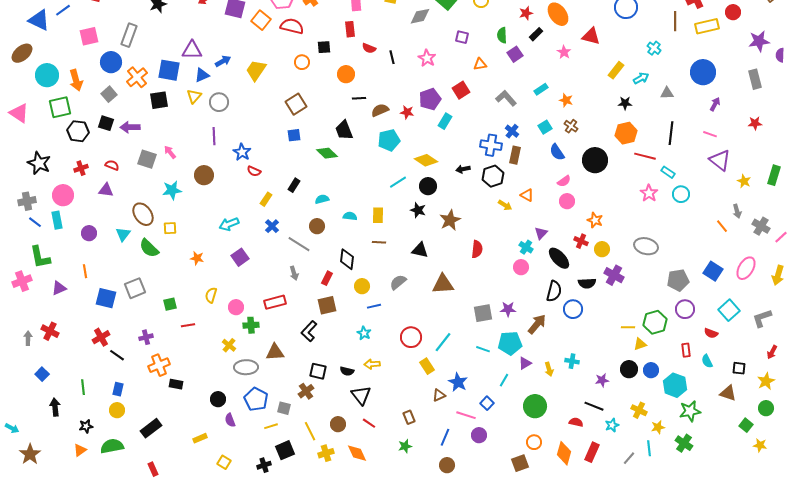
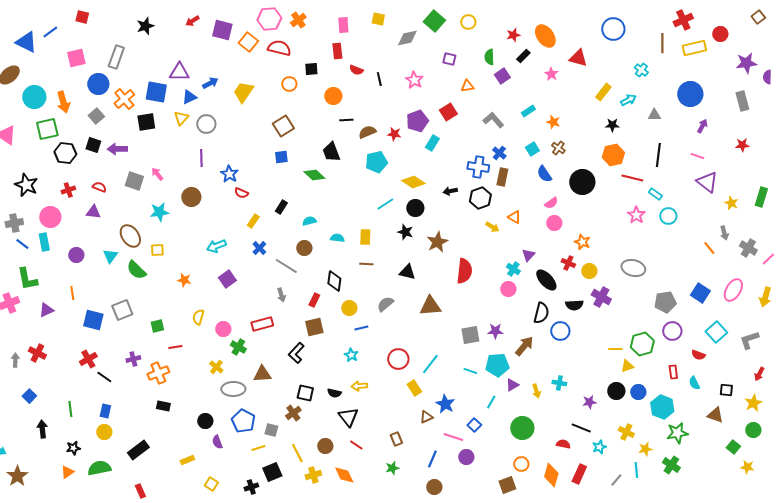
red semicircle: (477, 249) -> (464, 271), size x1.4
green cross: (251, 325) -> (238, 347), turned 35
orange cross: (159, 365) -> (158, 373), moved

